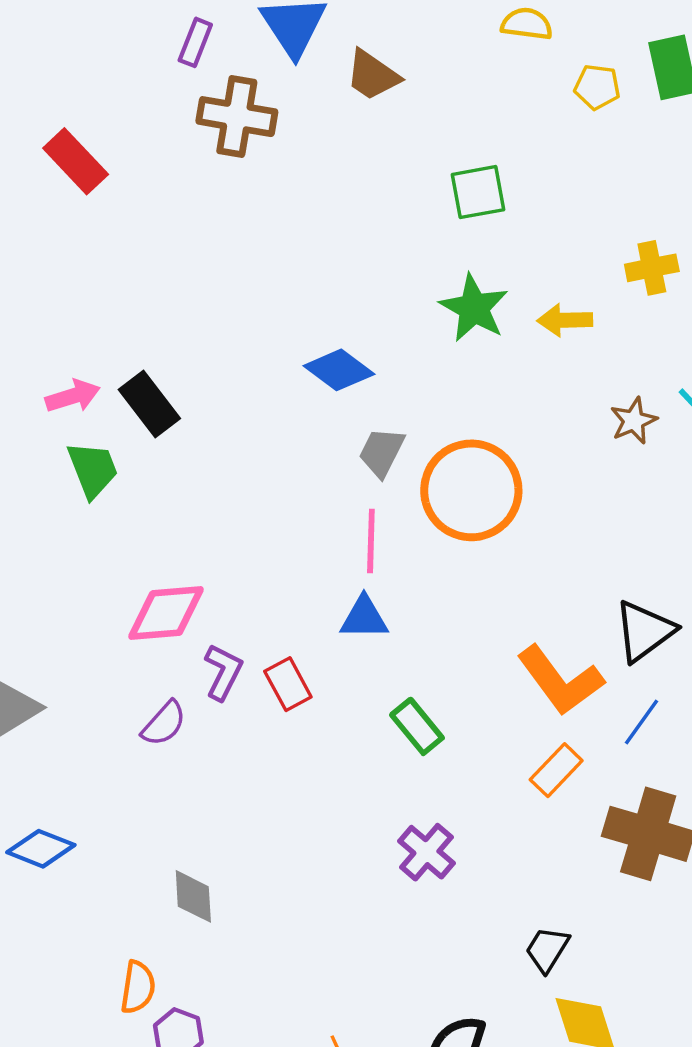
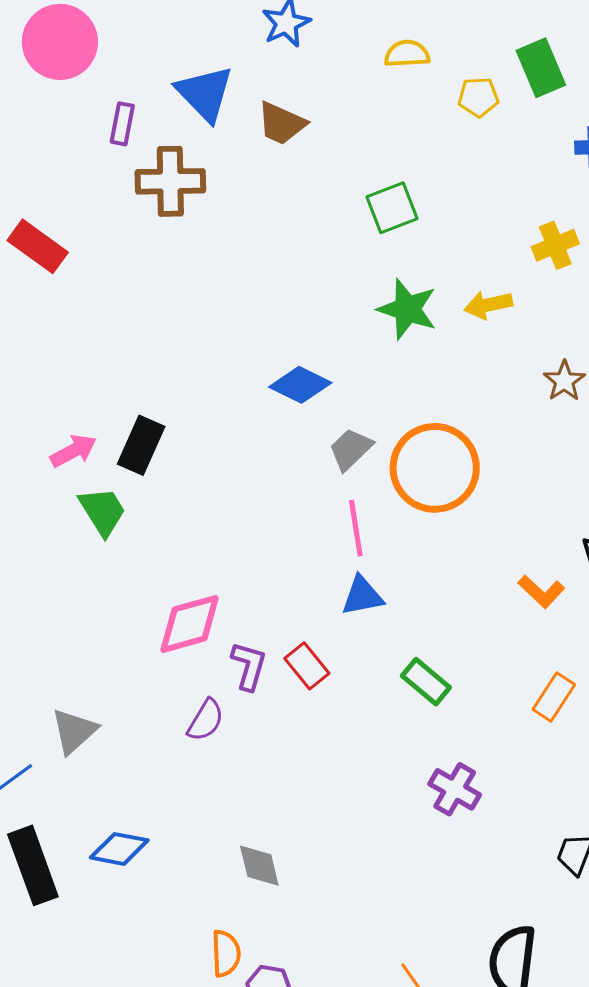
black rectangle: (149, 404) -> (141, 445), turned 72
gray trapezoid: (382, 452) -> (351, 449), turned 30
orange L-shape: (560, 680) -> (541, 591), moved, size x0.6

